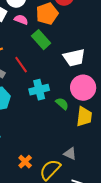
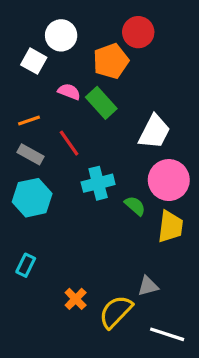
pink semicircle: (21, 20) -> (69, 92), moved
white trapezoid: (74, 58) -> (154, 132), turned -50
gray triangle: (70, 154) -> (148, 286), turned -40

